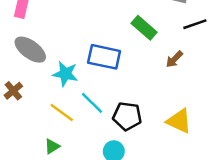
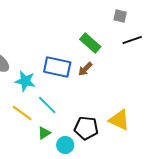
brown arrow: (174, 59) -> (85, 69), moved
black pentagon: (127, 116) -> (86, 128), moved
green triangle: (52, 146) -> (44, 133), moved

